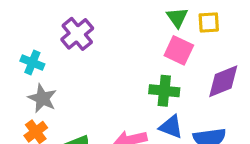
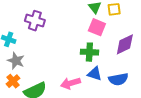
purple cross: (77, 34) -> (35, 21), turned -30

